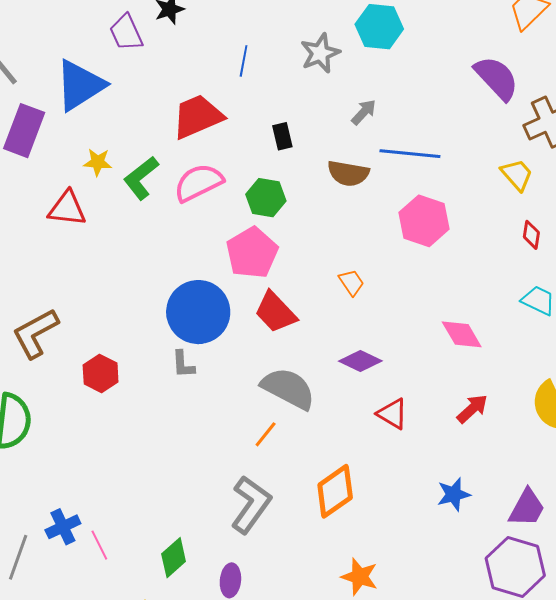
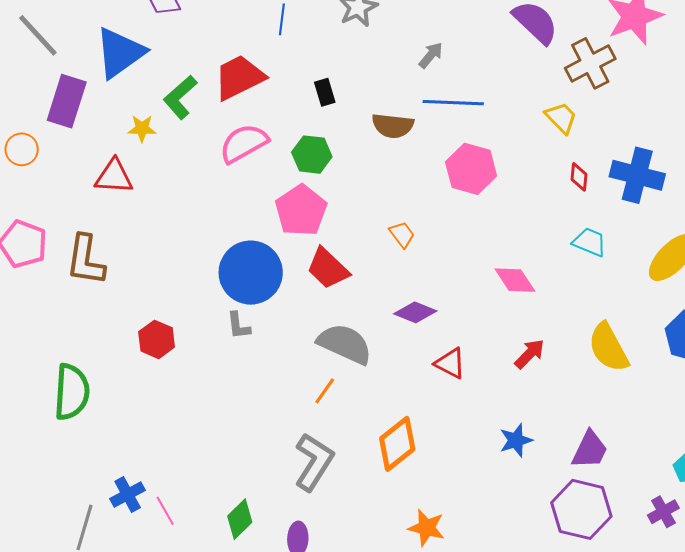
gray arrow: (364, 112) -> (431, 55), moved
green L-shape: (141, 178) -> (180, 97), moved
brown L-shape: (35, 333) -> (86, 260), moved, turned -50

